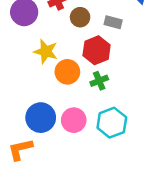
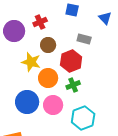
brown circle: (80, 17) -> (48, 45), moved
blue circle: (41, 118) -> (27, 102), moved
pink circle: (74, 120) -> (53, 105), moved

